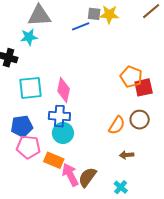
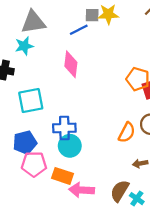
pink diamond: (64, 90) -> (71, 64), moved
pink arrow: (70, 175) -> (82, 190), turned -55
brown semicircle: (87, 177) -> (120, 191), moved

